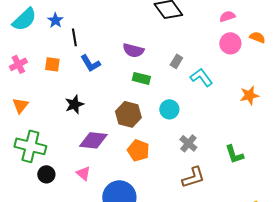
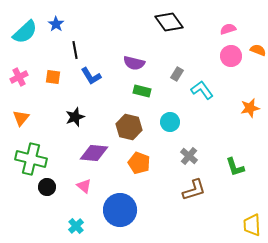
blue star: (55, 20) -> (56, 24), moved

